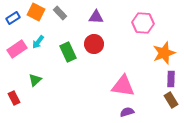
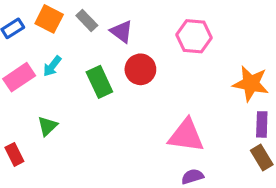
purple triangle: (96, 17) -> (122, 32), moved, turned 35
pink hexagon: (143, 23) -> (194, 36), moved
orange star: (164, 53) -> (251, 84), turned 30

